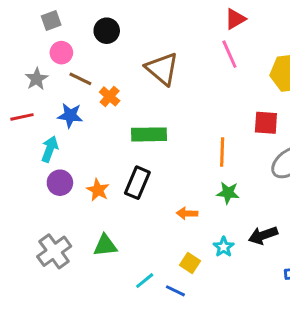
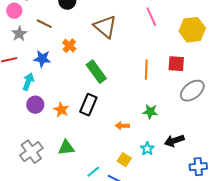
pink circle: (61, 53) -> (14, 11), moved
brown line: (80, 79) -> (44, 24), moved
green rectangle: (149, 134) -> (96, 72), turned 55
orange line: (222, 152) -> (146, 70), moved

